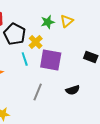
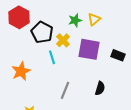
purple square: (51, 60) -> (89, 49), moved
black semicircle: (73, 90) -> (100, 88), turned -56

